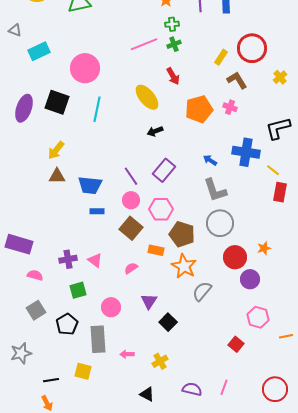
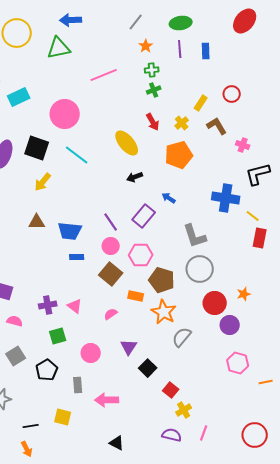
pink line: (144, 44) -> (104, 75), moved
red circle: (252, 48) -> (232, 94), size x0.6
yellow cross: (280, 77) -> (182, 123), moved
pink cross: (230, 107) -> (243, 145), moved
cyan line: (97, 109) -> (77, 155), turned -65
yellow arrow: (56, 150) -> (43, 182), moved
blue arrow: (210, 160) -> (169, 198), moved
gray rectangle: (98, 339) -> (78, 385), size x0.6
red square: (236, 344) -> (171, 390), moved
pink arrow: (127, 354) -> (107, 400), size x1.6
yellow cross: (160, 361) -> (184, 410), moved
black triangle: (147, 394) -> (117, 443), moved

